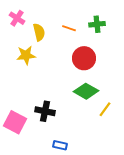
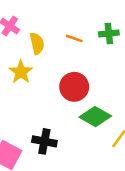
yellow star: (26, 55) -> (21, 72), turned -30
red circle: (84, 58) -> (74, 87), moved

